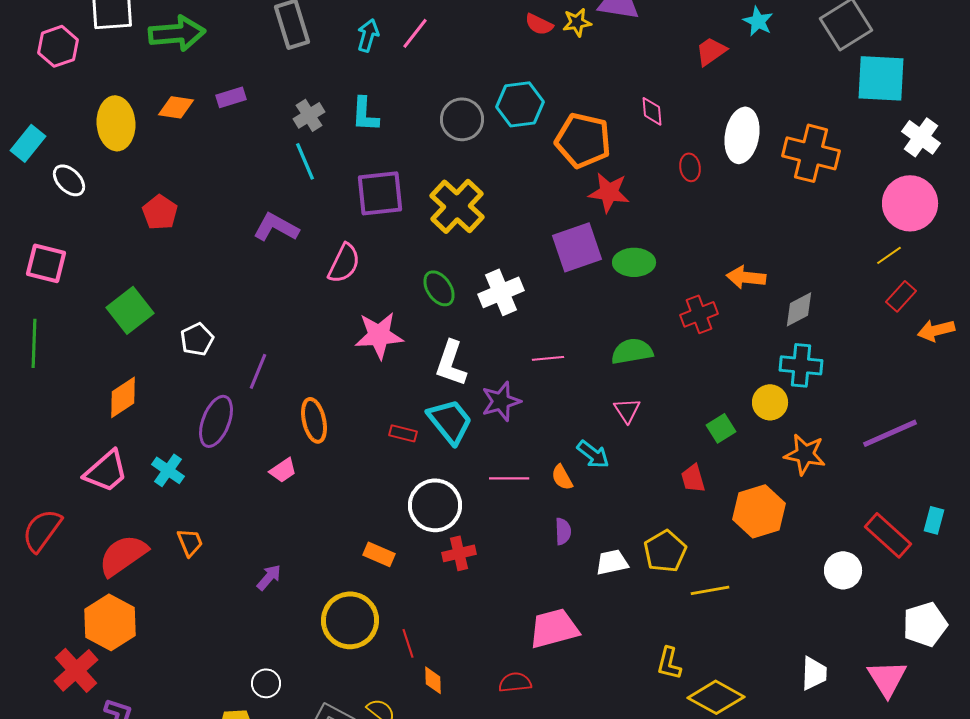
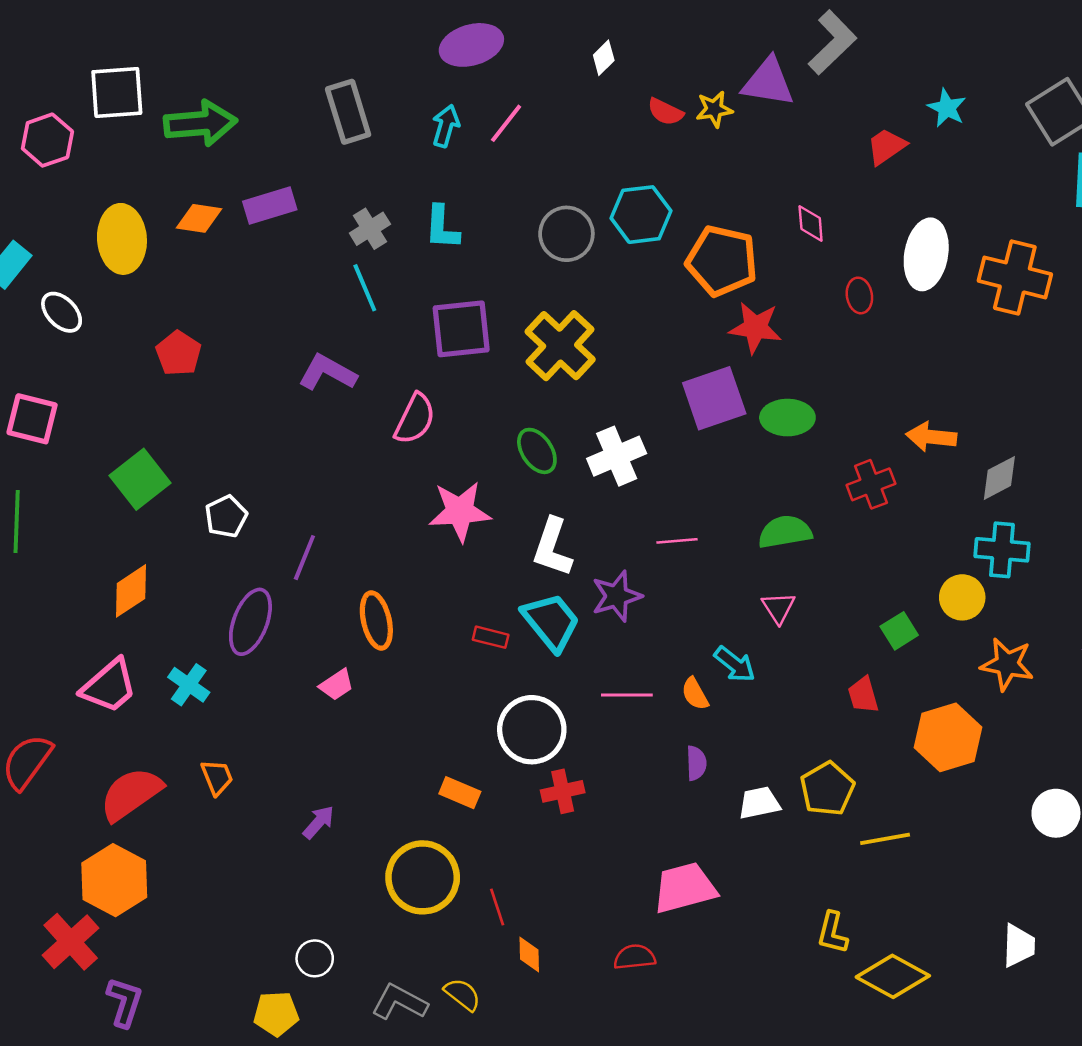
purple rectangle: (231, 97) -> (270, 206), size x1.4

